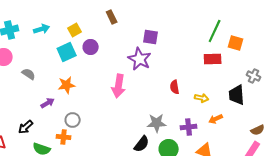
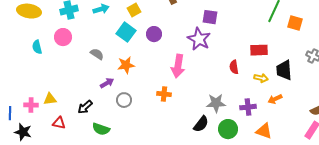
purple circle: (91, 47) -> (154, 34), moved
cyan square: (67, 52) -> (126, 32), turned -30
red rectangle: (213, 59) -> (259, 50), moved
gray semicircle: (29, 74) -> (97, 54), moved
black trapezoid: (237, 95) -> (284, 70), moved
gray circle: (73, 120) -> (124, 100), moved
orange cross: (64, 137) -> (164, 94), moved

